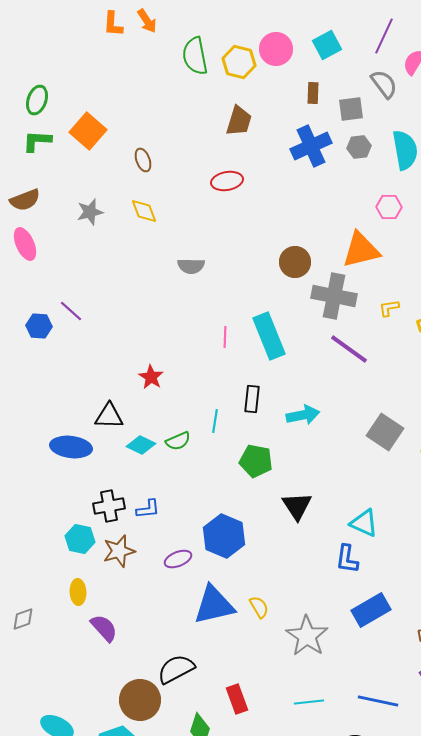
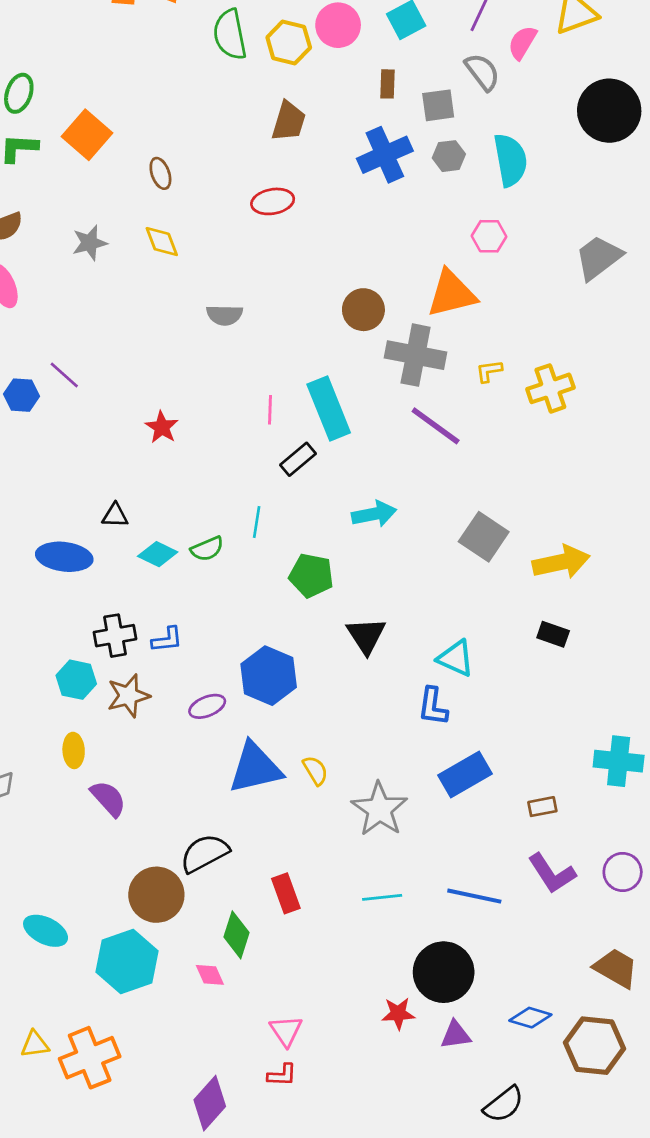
red star: (151, 377) -> (162, 427), moved
black rectangle: (252, 399) -> (298, 459), moved, turned 44
black triangle: (109, 416) -> (115, 515), size x0.7

